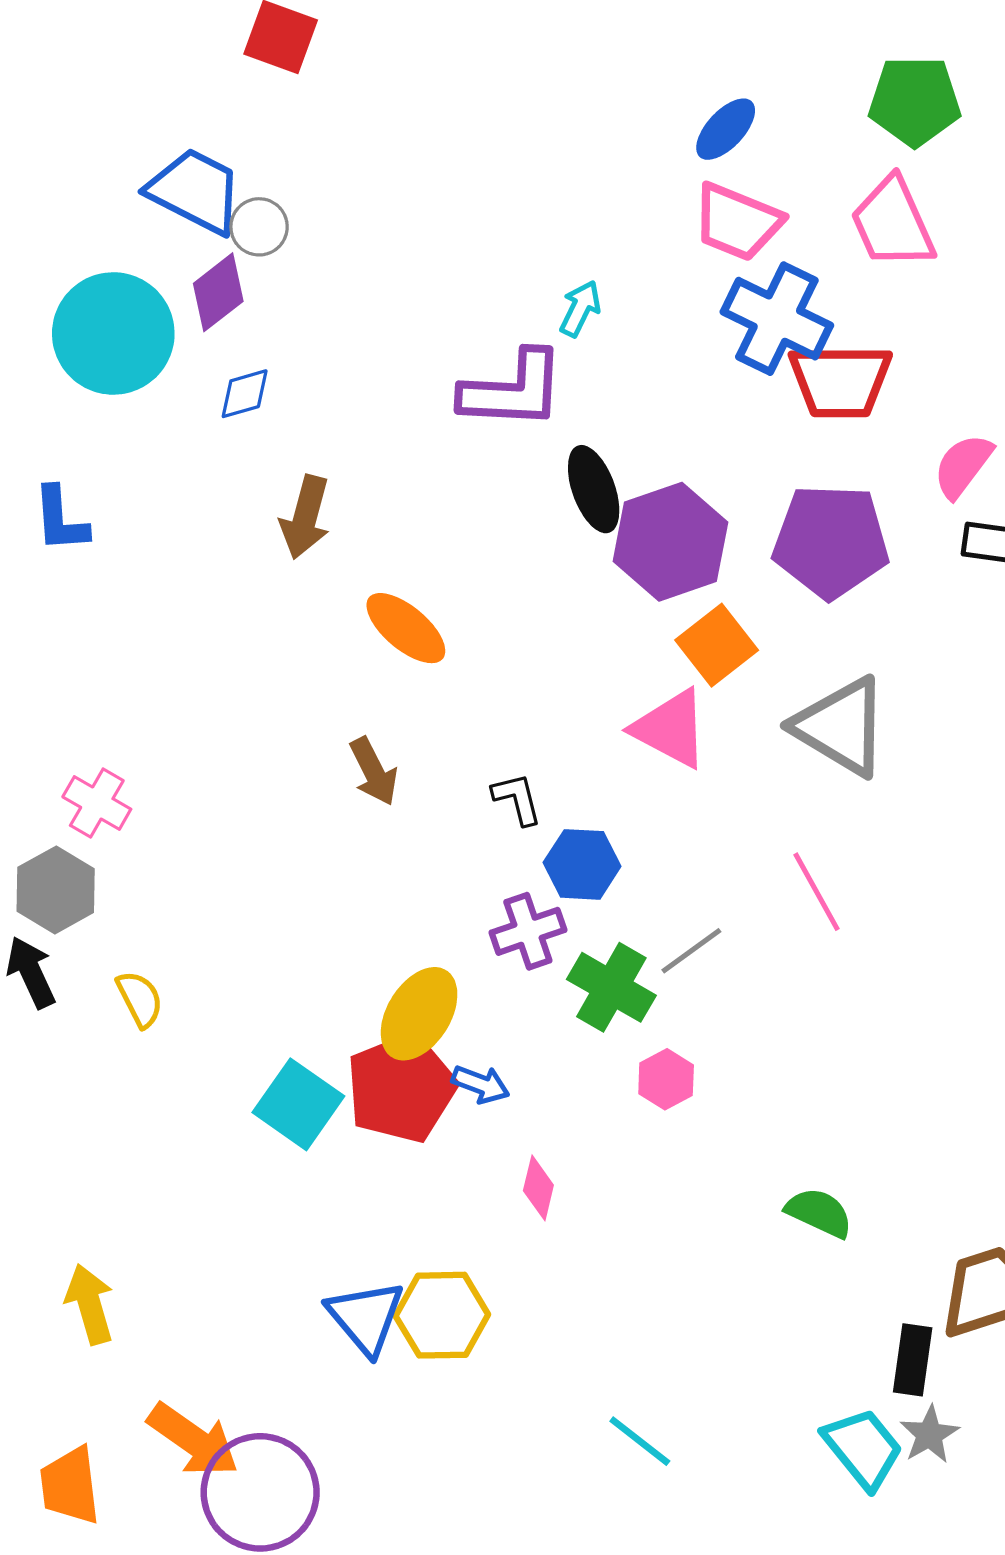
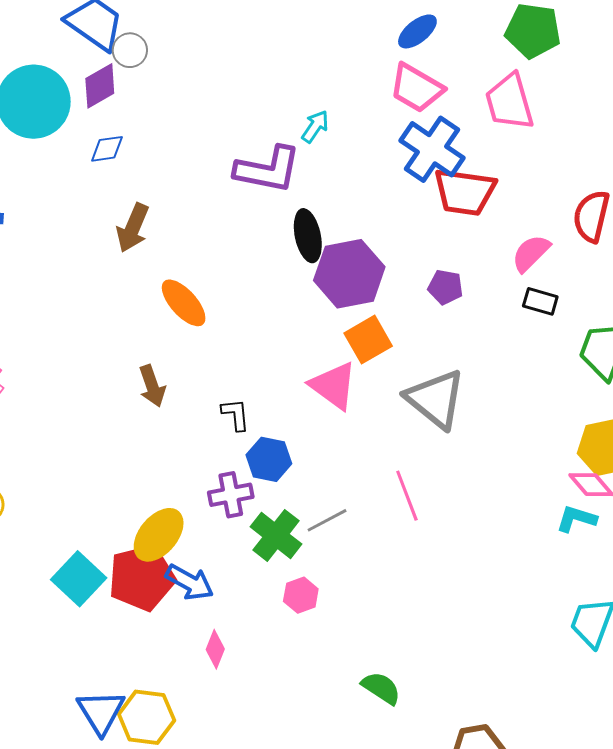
purple pentagon: (831, 541) -> (445, 287), size x0.5
blue arrow: (481, 1084) -> (189, 582), size x1.4

